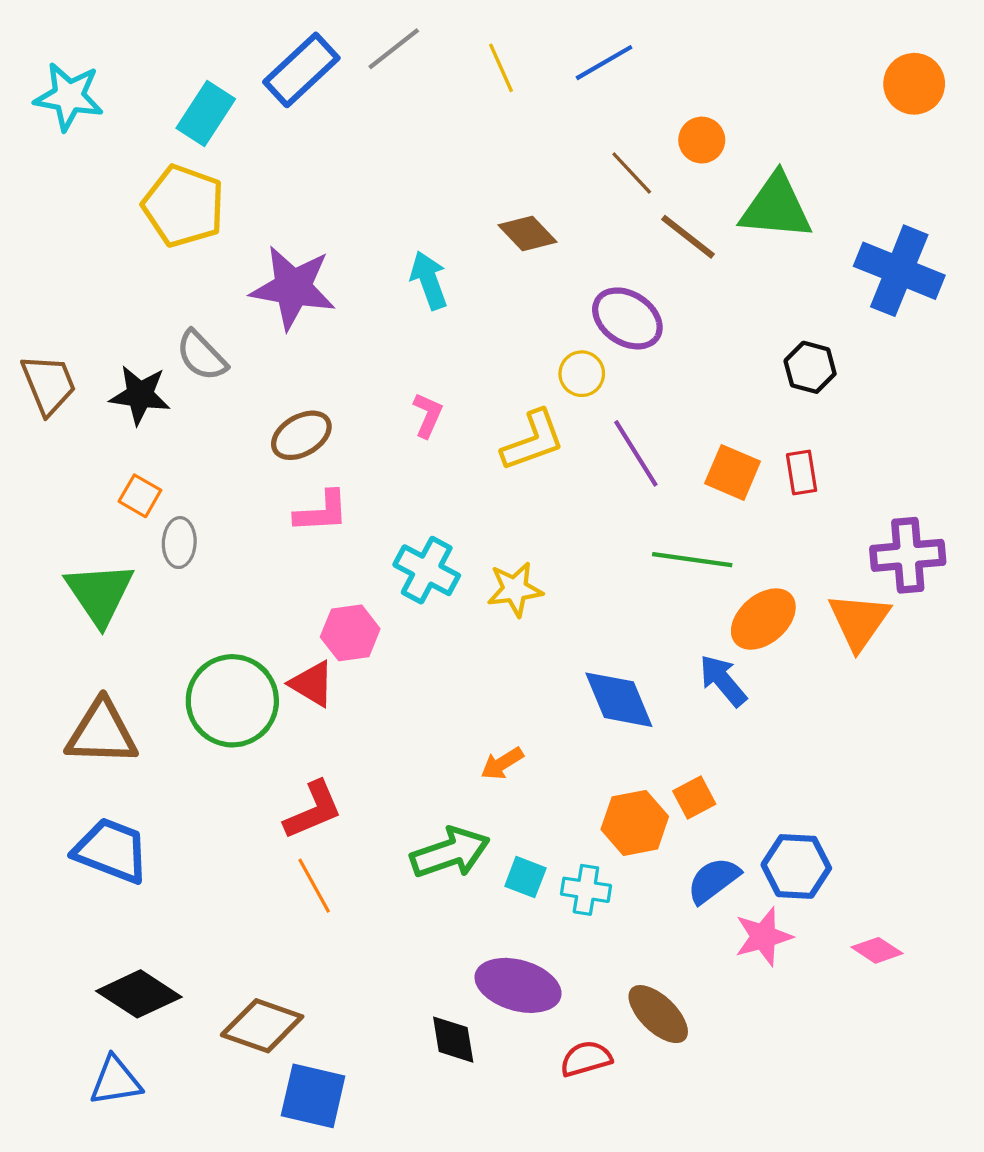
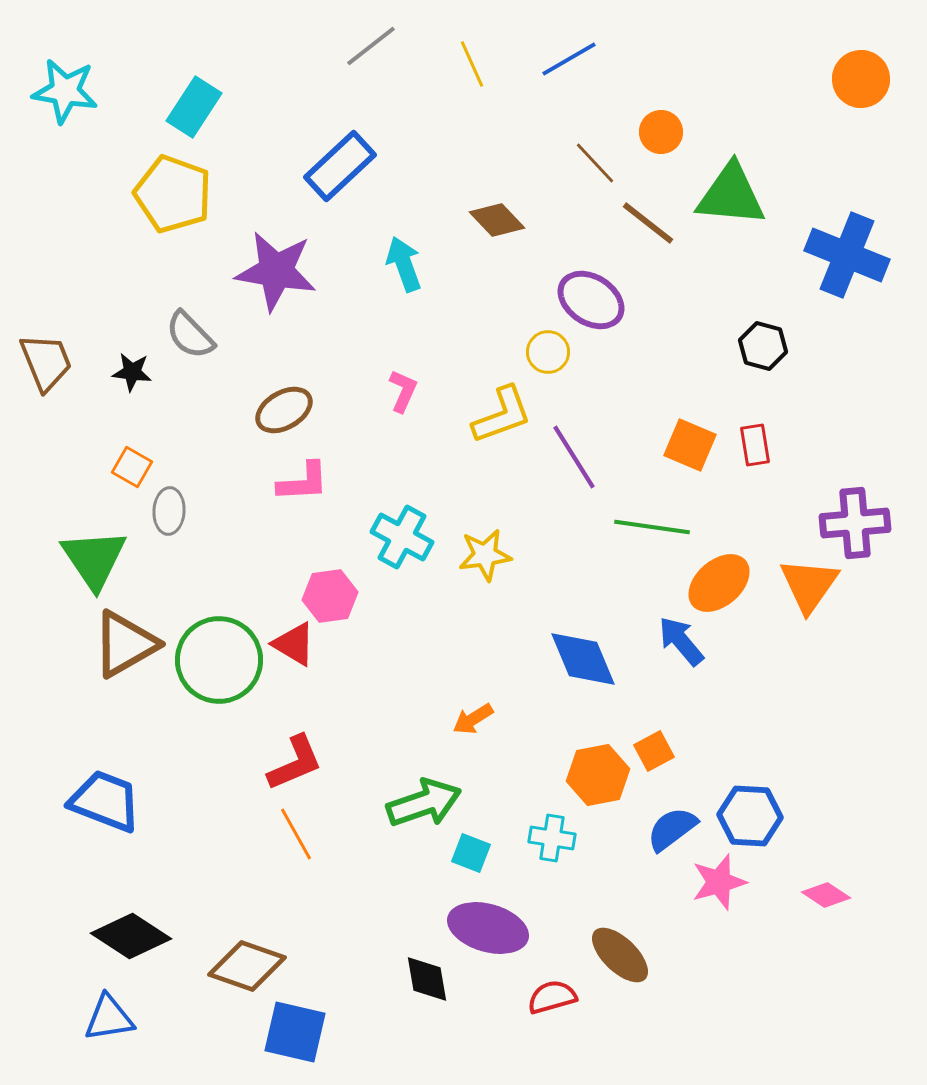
blue rectangle: (301, 70) -> (340, 166), moved
black star: (140, 395) -> (132, 372), size x0.7
purple line: (636, 453) -> (574, 457), moved
brown triangle: (102, 733) -> (125, 644), moved, turned -32
cyan square: (525, 877) -> (471, 853), moved

